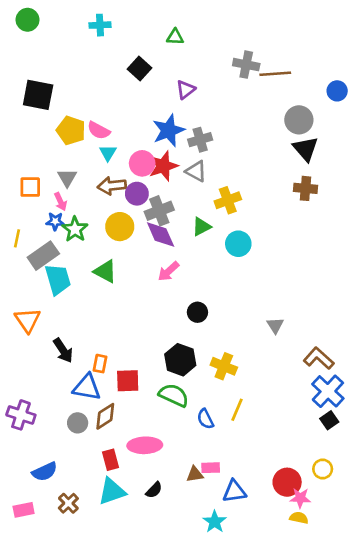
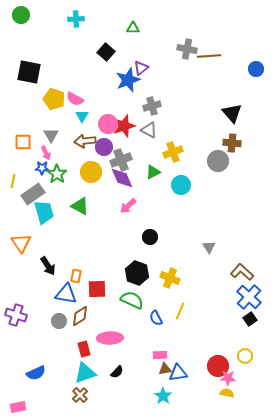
gray circle: (299, 120) -> (218, 161), moved
blue star: (168, 130) -> (128, 80), moved
blue semicircle: (45, 472) -> (36, 373), moved
brown triangle: (195, 474) -> (165, 369), moved
brown cross: (68, 503) -> (80, 395), moved
pink rectangle: (24, 510) -> (18, 407), moved

